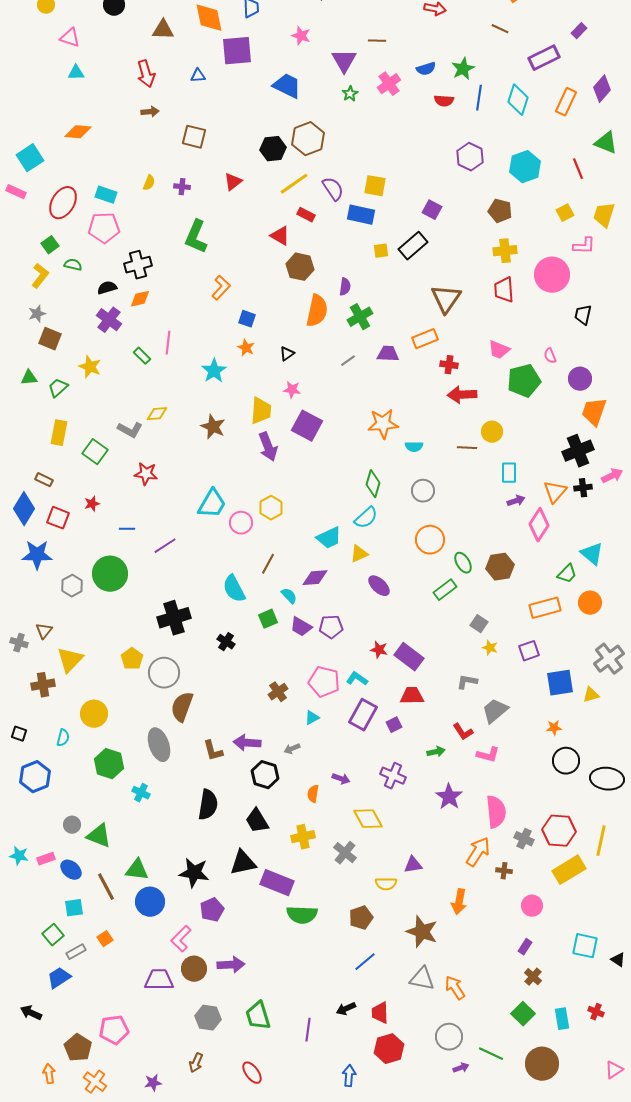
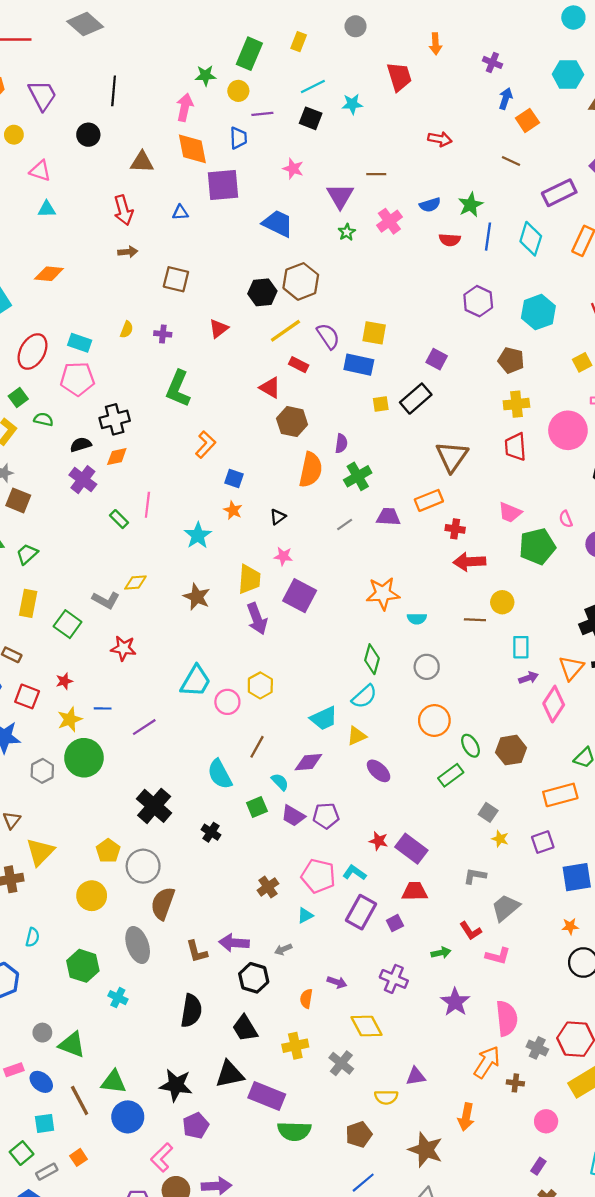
yellow star: (90, 367) -> (70, 719), moved, turned 30
black cross: (174, 618) -> (154, 806), turned -32
yellow circle: (94, 714) -> (92, 896), moved

